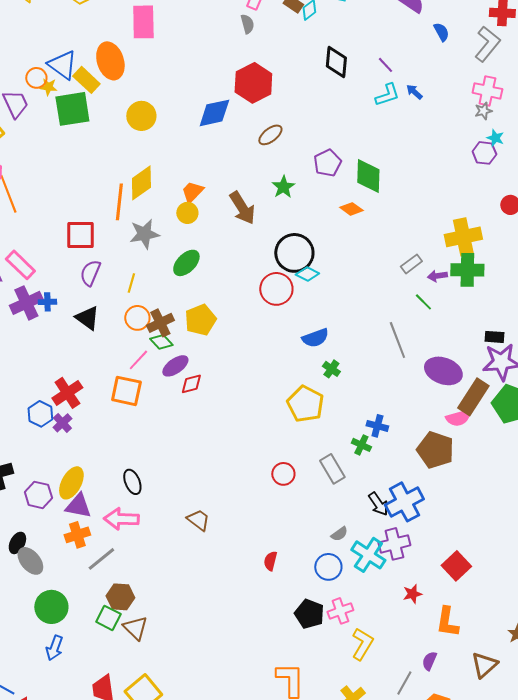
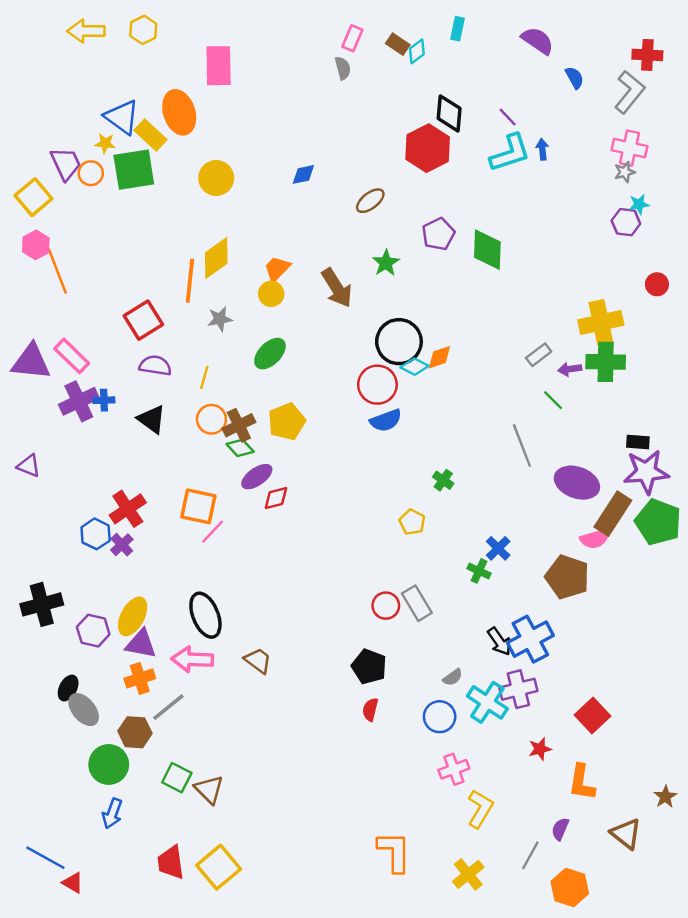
orange circle: (36, 78) -> (91, 173), moved
red hexagon: (253, 83) -> (428, 148), moved
blue arrow: (414, 92) -> (542, 149), turned 42
cyan L-shape: (387, 95) -> (510, 153), size x1.4
blue diamond: (214, 113) -> (303, 174), size x0.6
cyan star: (495, 138) -> (639, 204), turned -30
orange diamond: (351, 209) -> (440, 357), moved, turned -55
gray star: (144, 234) -> (220, 319), size x0.7
red square: (80, 235) -> (143, 320), turned -32
purple semicircle: (90, 273) -> (155, 366), turned 76
blue semicircle: (315, 338) -> (386, 420), moved
pink line: (138, 360) -> (213, 532), moved
yellow pentagon: (305, 404) -> (412, 522), size x0.6
blue cross: (377, 426) -> (498, 548), turned 30
gray rectangle: (332, 469) -> (417, 603), moved
black ellipse: (132, 482) -> (205, 615), size x1.5
brown trapezoid: (198, 520) -> (258, 661), moved
brown hexagon: (120, 597) -> (135, 732), moved
black pentagon: (309, 614) -> (369, 667), moved
brown triangle: (484, 665) -> (626, 834), turned -40

